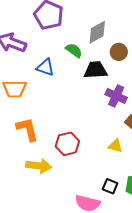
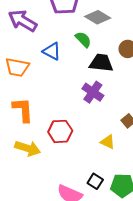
gray diamond: (97, 32) -> (98, 17), moved, turned 50
purple cross: (116, 96) -> (93, 92), moved

